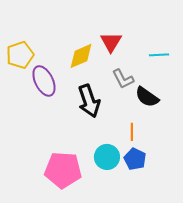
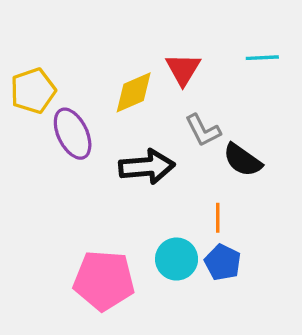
cyan line: (159, 55) -> (262, 58), moved
black arrow: (89, 101) -> (147, 167), turned -76

